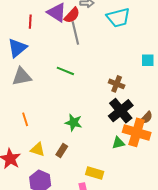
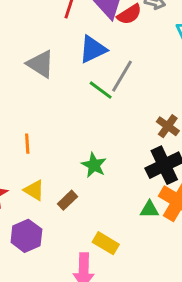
gray line: (75, 33) -> (122, 76), moved, turned 30
blue triangle: (17, 48) -> (93, 49), moved
gray triangle: (22, 77) -> (41, 64), moved, turned 30

